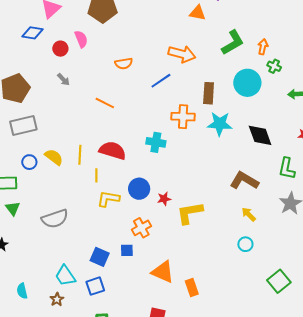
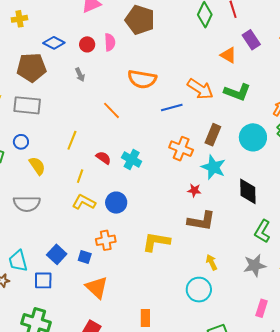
blue diamond: (33, 33) -> (54, 43), moved
green L-shape: (233, 43) -> (237, 92), moved, turned 32
orange semicircle: (124, 64) -> (142, 79), size x1.6
cyan cross: (156, 142) -> (132, 159), moved
red semicircle: (113, 150) -> (103, 158), size x0.6
yellow line: (80, 155) -> (72, 140), moved
yellow semicircle: (54, 157) -> (37, 166), moved
brown L-shape: (244, 181) -> (201, 221), moved, turned 140
red star: (164, 199) -> (194, 190), moved
cyan circle: (245, 244) -> (199, 290), size x1.6
orange triangle: (163, 272) -> (97, 287), moved
orange rectangle: (192, 287) -> (145, 318), moved

